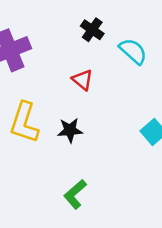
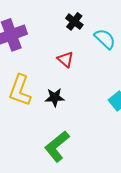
green L-shape: (75, 194) -> (57, 146), size x1.4

